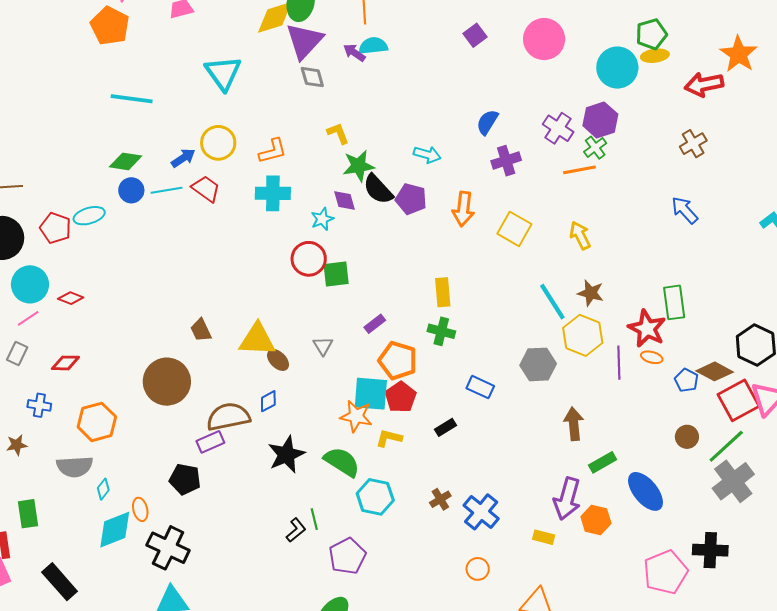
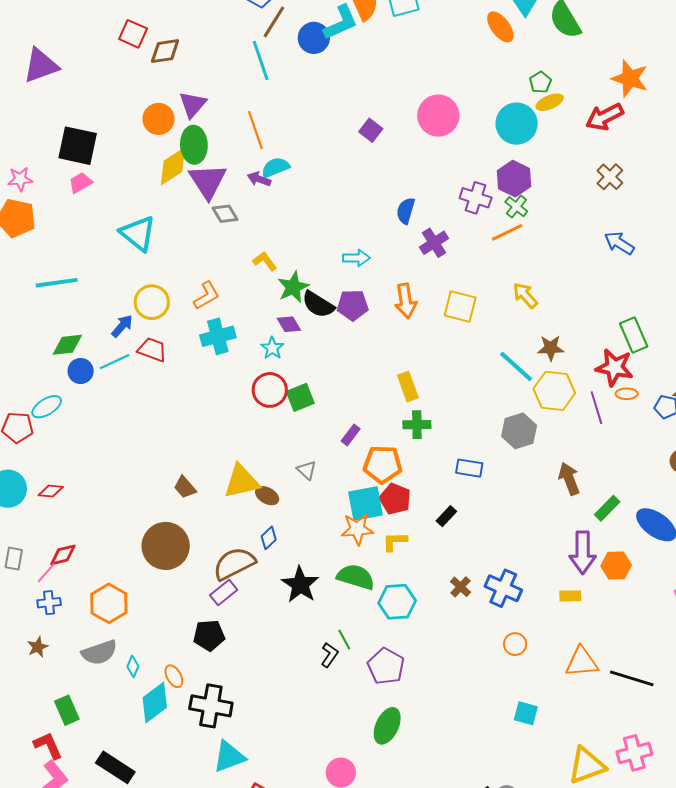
green pentagon: (651, 34) -> (540, 82), size x0.7
pink line: (28, 318) -> (46, 573), moved

